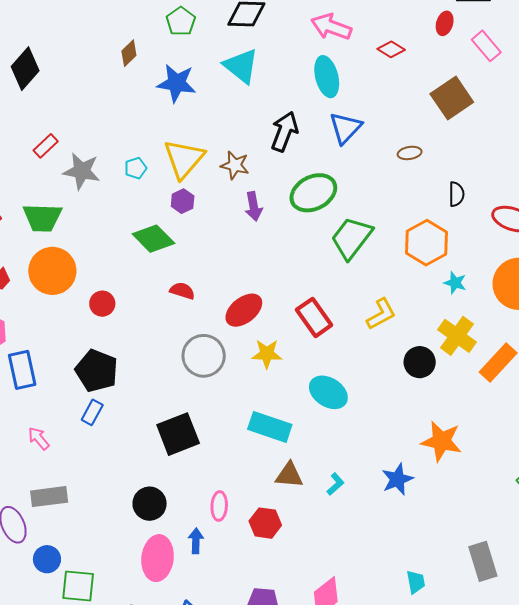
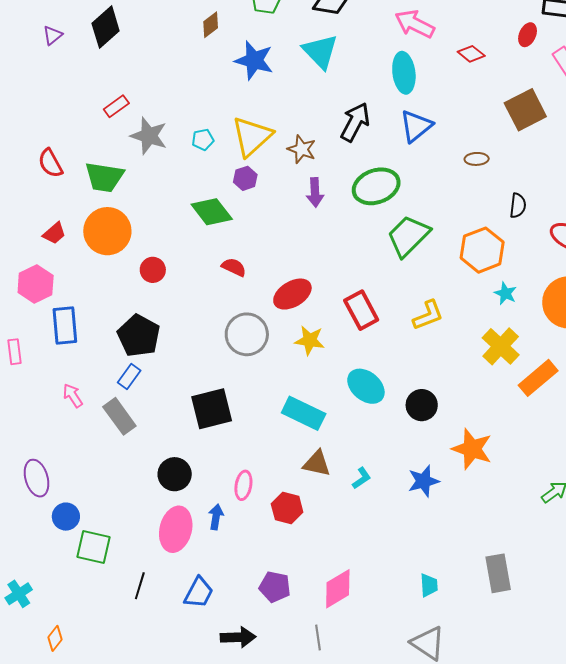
black circle: (420, 362) -> (422, 405), moved
gray rectangle: (49, 497) -> (119, 416), moved, turned 54

